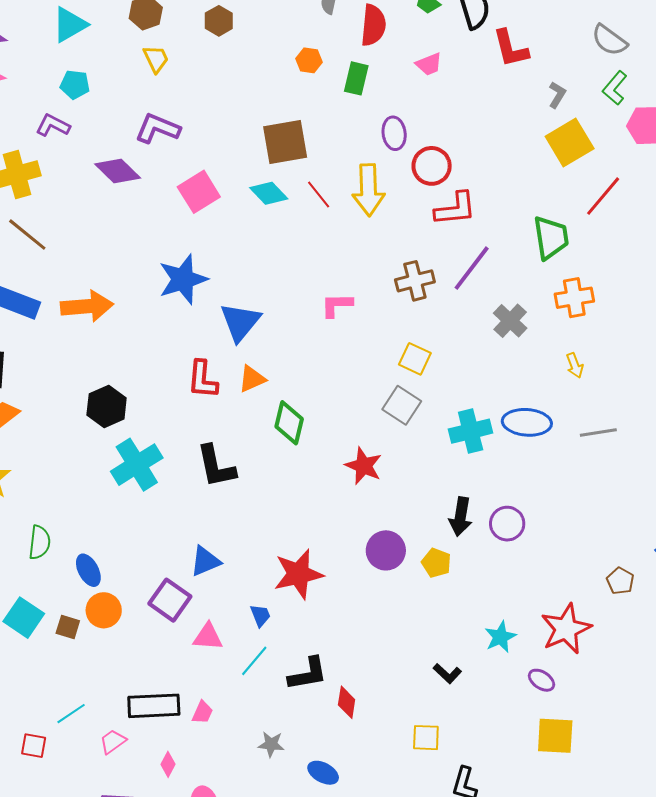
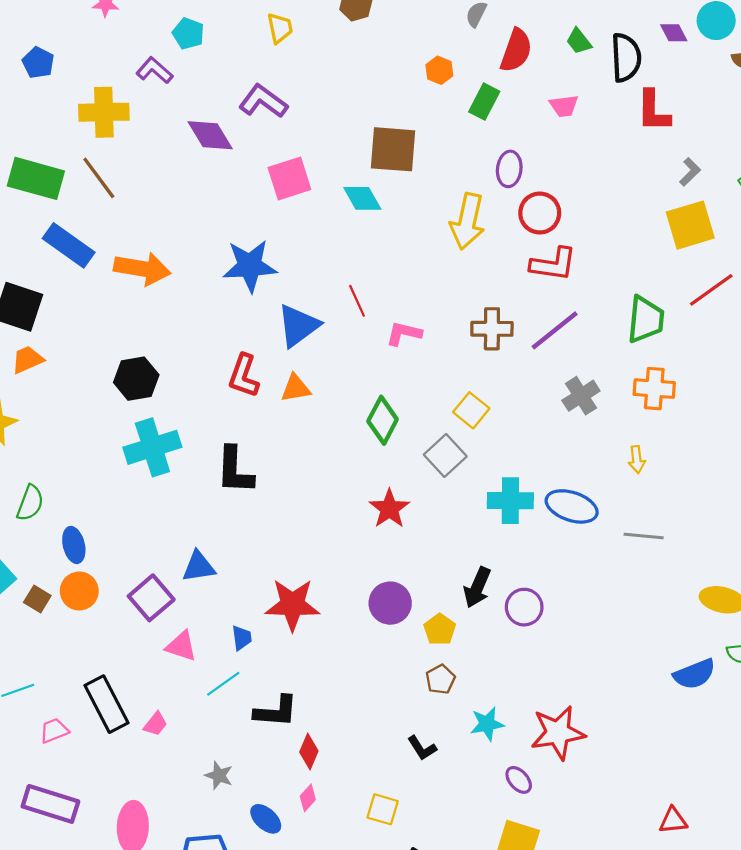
red line: (319, 195) -> (357, 301), moved
green diamond: (289, 423) -> (383, 420), moved
brown pentagon: (620, 581) -> (440, 679), moved
black rectangle: (154, 706) -> (106, 704), turned 51
pink diamond: (168, 764) -> (308, 798), moved

